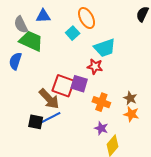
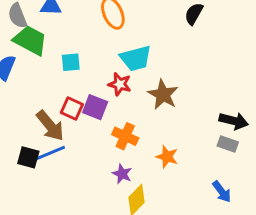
cyan square: (73, 33) -> (71, 62), moved, turned 32
red square: (63, 86) -> (72, 108), size x0.7
brown star: (130, 98) -> (163, 95), moved, size x1.5

